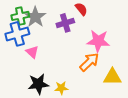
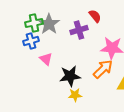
blue cross: (17, 34) -> (31, 41), size x0.7
black star: (38, 84) -> (70, 76), moved

